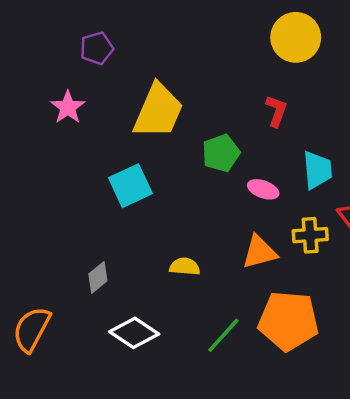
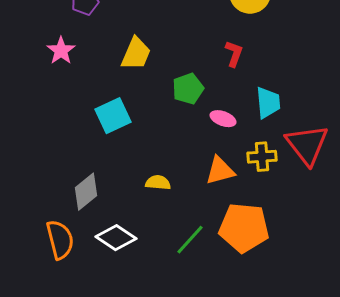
yellow trapezoid: (158, 111) -> (136, 54), size x0.7
gray diamond: (98, 277) -> (86, 192), size x1.4
orange semicircle: (32, 329) -> (60, 240), moved, turned 138

